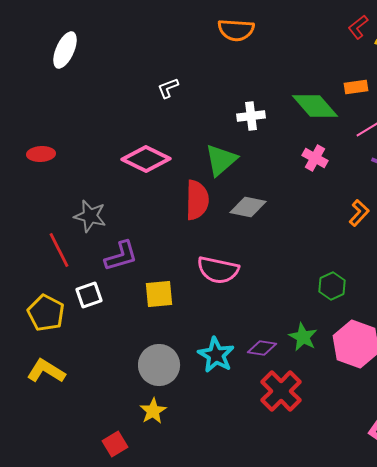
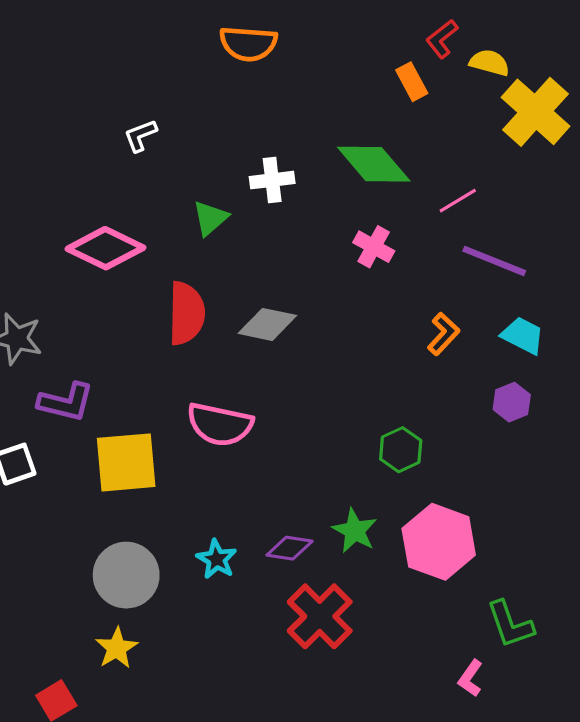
orange rectangle: (356, 87) -> (412, 82), moved, turned 70
green triangle: (221, 160) -> (210, 218), moved, size x0.7
purple L-shape: (121, 256) -> (66, 402), turned 30
yellow square: (159, 294) -> (126, 462), size x1.4
cyan star: (216, 355) -> (217, 559), size x0.7

